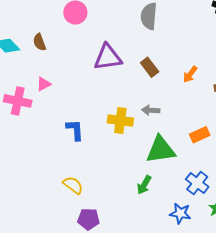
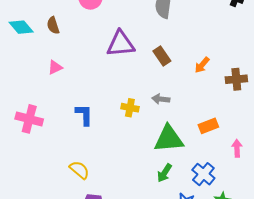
pink cross: (18, 101) -> (29, 119), moved
yellow cross: (120, 121) -> (130, 108), size x0.7
green arrow: (144, 185) -> (164, 173), moved

